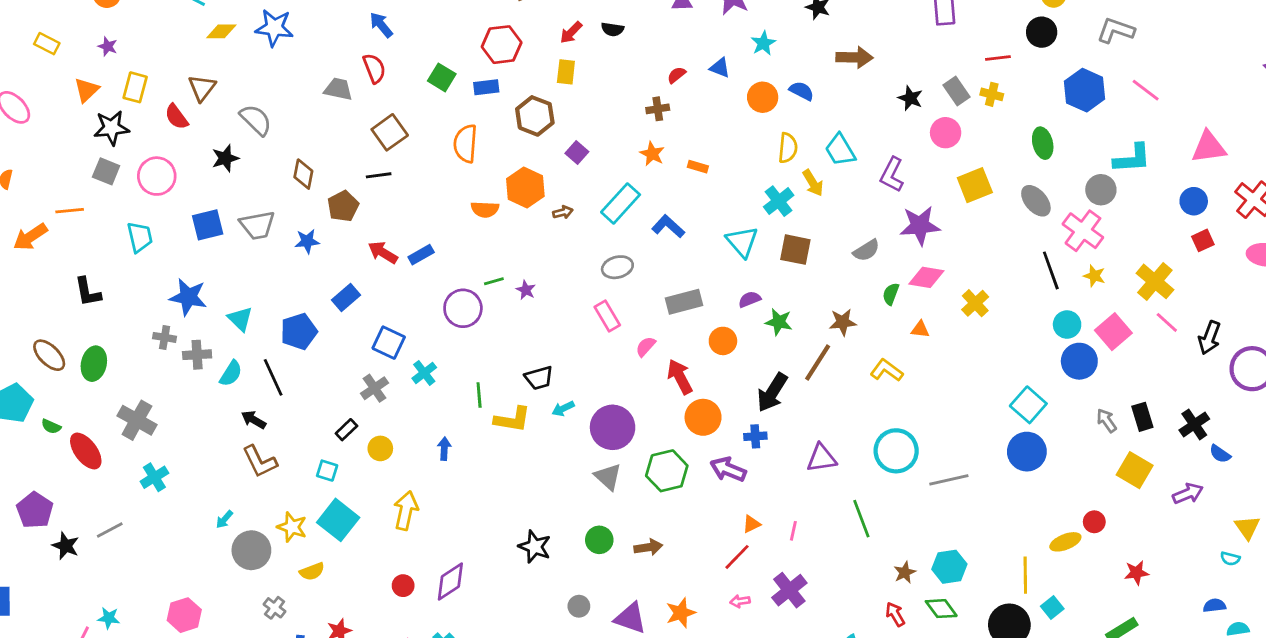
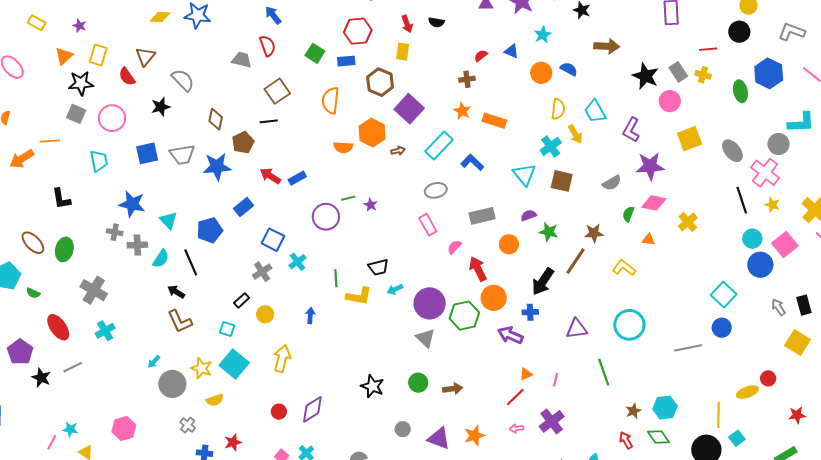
red arrow: (571, 33) -> (407, 24), turned -66
black star: (910, 98) -> (646, 76), size x1.5
green ellipse: (1043, 143) -> (740, 91), moved
purple square: (577, 153) -> (409, 109), size x1.8
orange rectangle: (698, 167) -> (494, 121), size x1.6
blue star: (307, 241) -> (217, 167), size x1.6
red ellipse: (86, 451) -> (58, 327), moved
blue circle: (1027, 452) -> (722, 328), size x0.7
green hexagon: (667, 471) -> (464, 316), moved
gray line: (949, 480) -> (688, 348), moved

